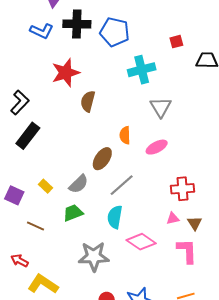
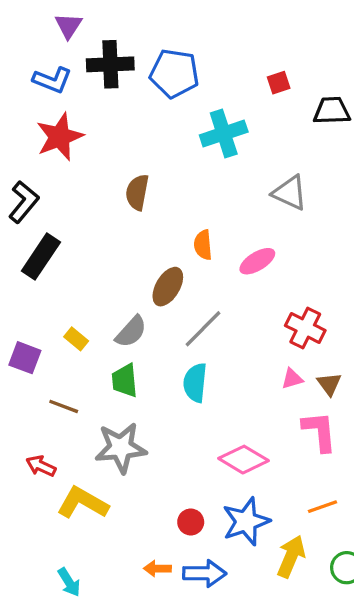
red star: (66, 73) -> (60, 137), moved
gray triangle: (161, 107) -> (290, 193), moved, turned -30
red cross: (183, 189) -> (305, 328), turned 35
green trapezoid: (73, 213) -> (125, 381), turned -70
pink diamond: (141, 242) -> (243, 460), moved
gray star: (94, 256) -> (121, 448), moved

